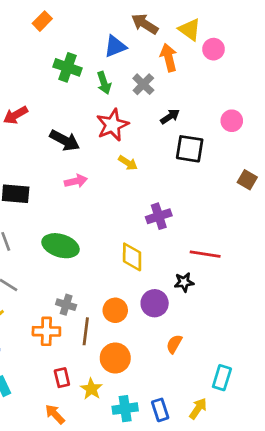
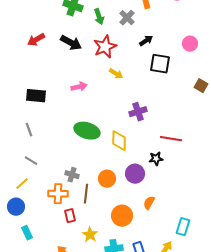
black arrow: (65, 140) -> (71, 43), moved
green ellipse: (60, 246) -> (87, 131), moved
orange circle: (115, 358) -> (122, 216), moved
red rectangle: (62, 378) -> (70, 216), moved

